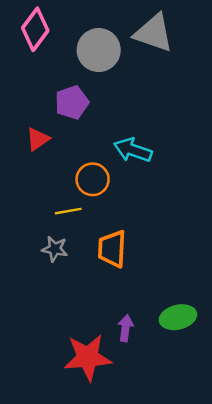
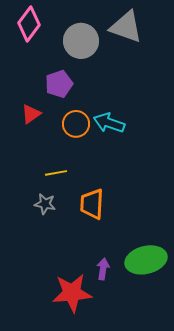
orange circle: (93, 179) -> (76, 124), moved
green ellipse: (178, 317) -> (146, 260), size x1.4

